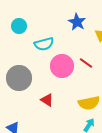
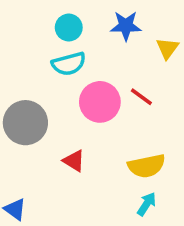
blue star: (77, 22) -> (126, 26), turned -30
cyan circle: (19, 26) -> (69, 28), moved

